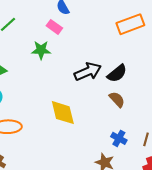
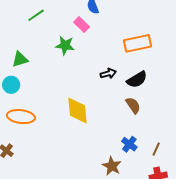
orange rectangle: (130, 24) -> (137, 43), moved
black arrow: (88, 72) -> (108, 74), size x0.6

